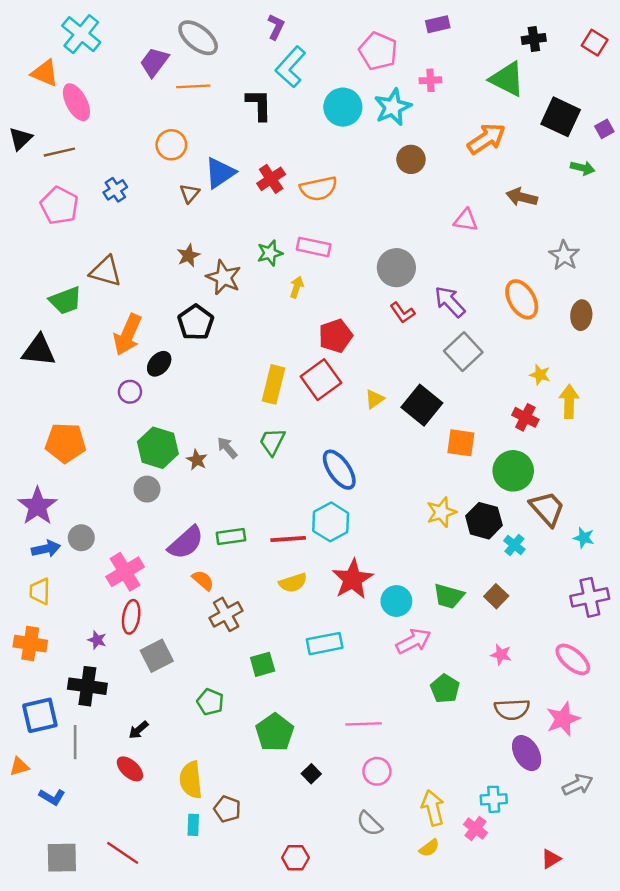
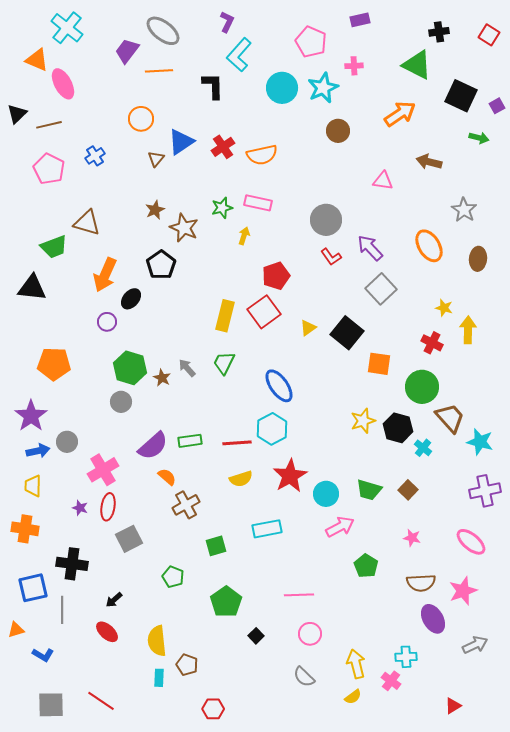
cyan star: (584, 538) -> (480, 442), size x1.5
purple star: (97, 640) -> (80, 508), moved
red hexagon: (295, 858) -> (213, 709), moved

